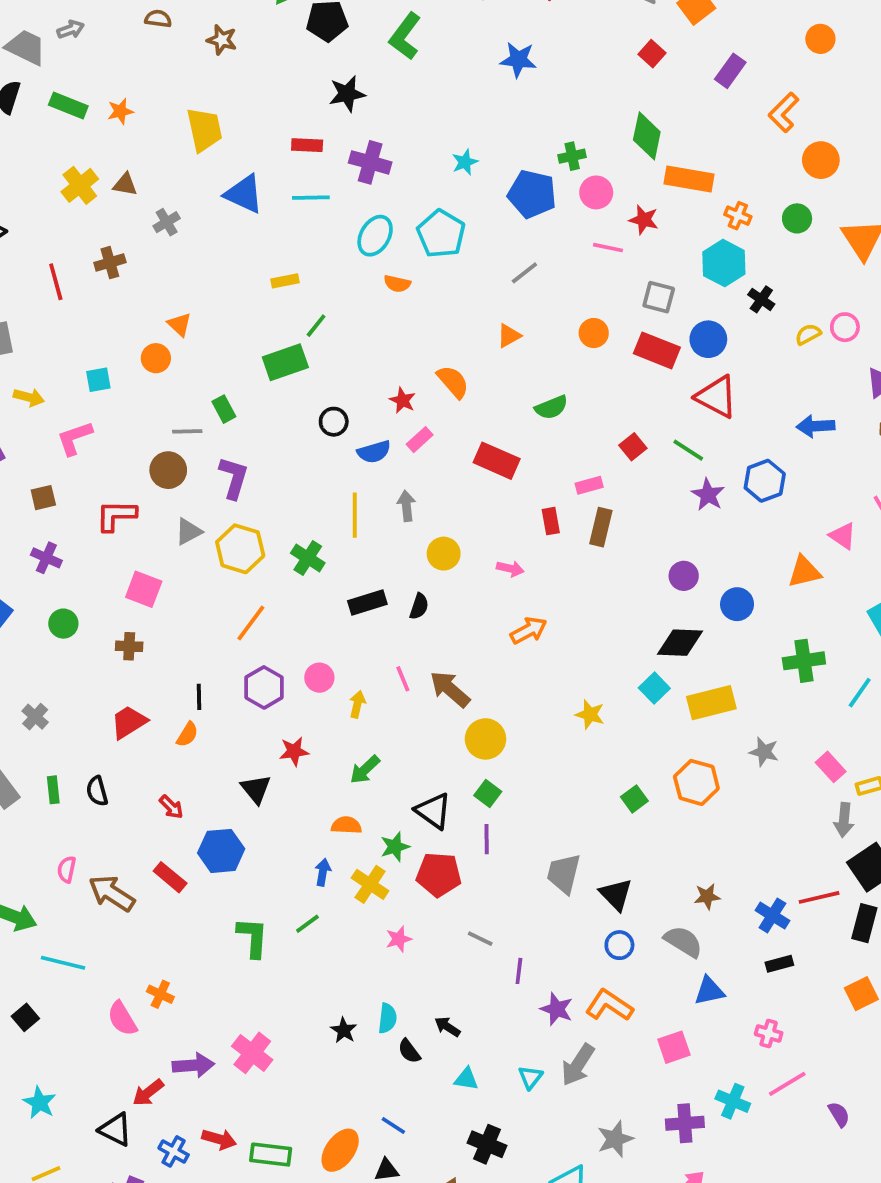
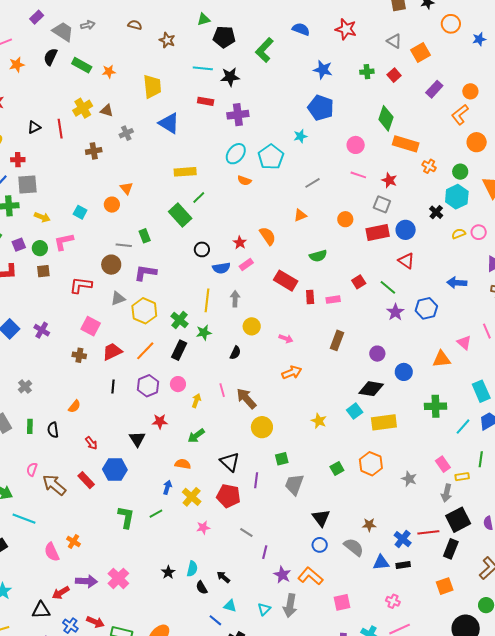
orange circle: (820, 39) -> (470, 91), moved
green cross: (572, 156) -> (367, 72), moved
purple cross: (370, 162) -> (238, 115), turned -30
cyan star: (465, 162) -> (300, 136), moved
blue pentagon: (532, 194) -> (321, 108), moved
cyan line: (311, 198) -> (203, 68), moved
red star: (644, 220) -> (389, 180), moved
cyan hexagon: (724, 263) -> (457, 197), moved
yellow rectangle: (285, 281) -> (185, 172), size x1.5
red line: (56, 282) -> (60, 129), moved
red rectangle: (657, 350) -> (378, 232), turned -40
green rectangle: (285, 362) -> (180, 215), turned 60
cyan square: (98, 380) -> (80, 212), turned 32
red triangle: (717, 397) -> (406, 261), size x0.7
purple L-shape: (234, 478) -> (145, 273), turned -105
red rectangle: (551, 521) -> (310, 297), moved
brown rectangle: (601, 527) -> (337, 340), moved
purple cross: (46, 558) -> (42, 330), moved
black rectangle: (367, 602) -> (179, 350), moved, turned -54
green circle: (63, 624) -> (40, 248), moved
red trapezoid: (129, 722) -> (112, 352), moved
orange semicircle: (187, 735) -> (74, 406), moved
gray star: (764, 752) -> (409, 479), moved
green square: (488, 794) -> (282, 459), moved, turned 32
green star: (395, 847) -> (204, 332), moved
gray trapezoid: (564, 874) -> (294, 484), moved
blue triangle: (709, 991) -> (381, 563), moved
gray arrow: (578, 1065) -> (290, 606), turned -30
blue line: (393, 1125) -> (215, 620), moved
black triangle: (115, 1130) -> (41, 610), turned -36

